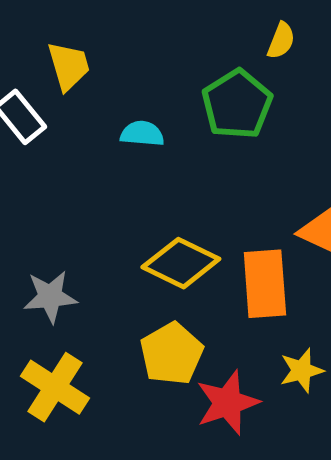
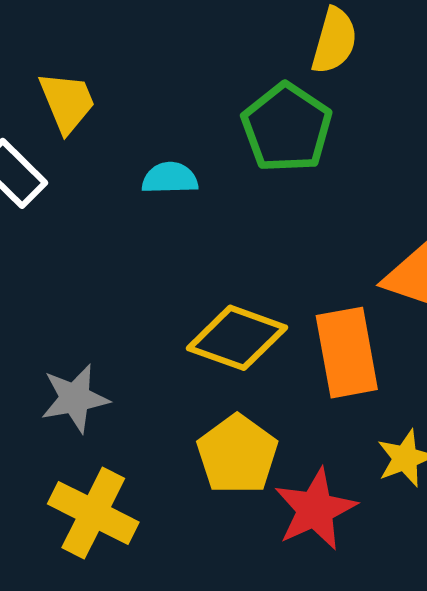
yellow semicircle: (281, 41) -> (334, 41), size x1.4

